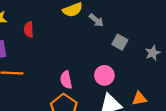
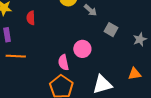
pink circle: (104, 75) -> (82, 49), moved
orange triangle: (139, 99) -> (135, 74), moved

